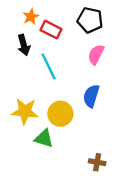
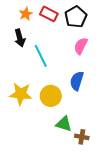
black pentagon: (90, 20) -> (76, 17), turned 30
red rectangle: (51, 30) -> (49, 14), moved
green triangle: (44, 139) -> (64, 124), moved

